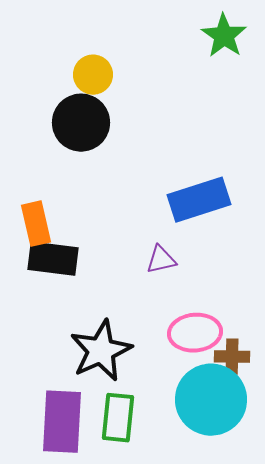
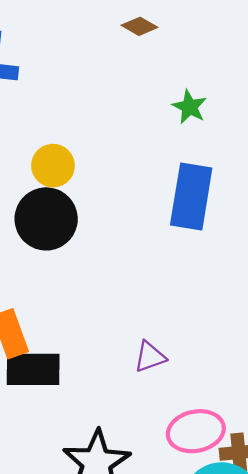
green star: (224, 36) -> (189, 107), size x0.7
blue rectangle: (199, 200) -> (191, 196), moved, turned -56

